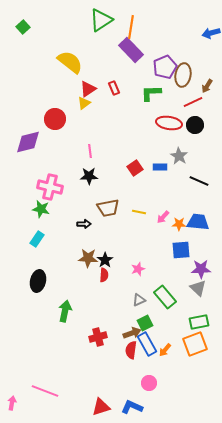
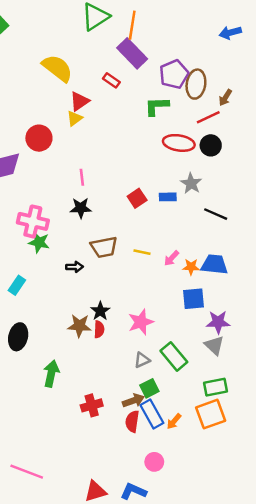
red rectangle: (114, 88) -> (111, 80), moved, turned -32
green star: (41, 209) -> (39, 242), moved
brown star: (88, 258) -> (79, 326), moved
pink star: (138, 269) -> (141, 322), size x1.5

